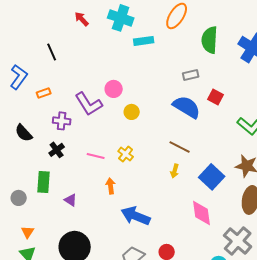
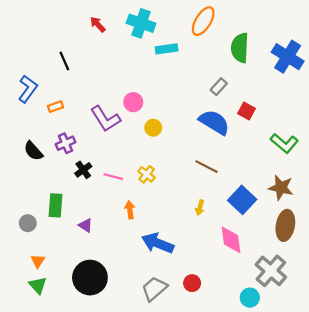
gray rectangle: (191, 75) -> (219, 87), turned -35
purple cross: (62, 121) -> (66, 143), moved, turned -30
black cross: (57, 150) -> (83, 170), moved
yellow arrow: (175, 171) -> (200, 208), moved

